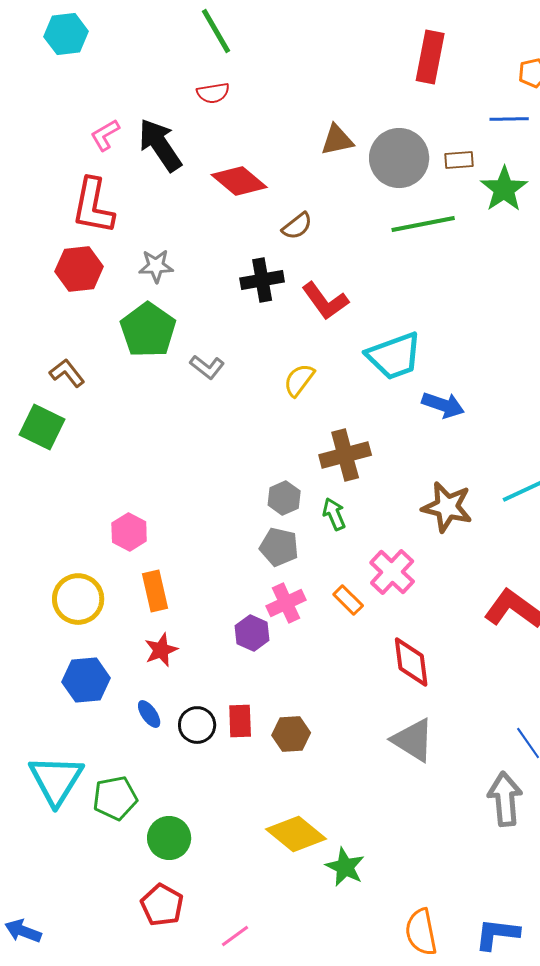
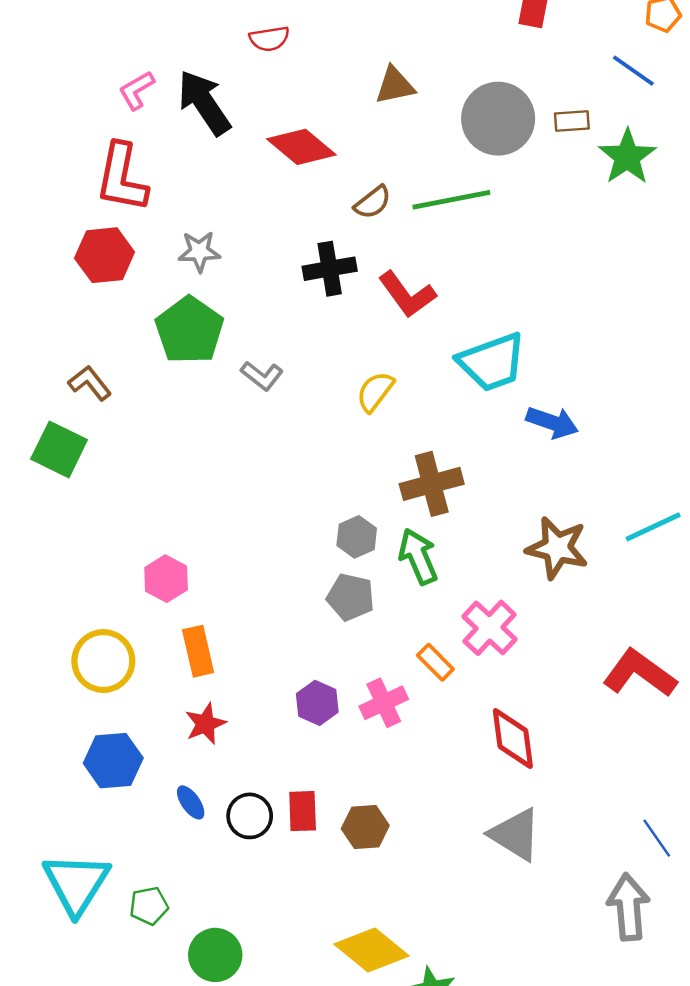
blue line: (509, 119) -> (633, 71), turned 36
brown triangle: (337, 140) -> (395, 85), moved
green line: (423, 224) -> (451, 200), moved
green arrow: (334, 514) -> (418, 556), size x1.4
pink cross: (286, 603) -> (384, 703), moved
green pentagon: (115, 798) -> (149, 906), size x0.7

